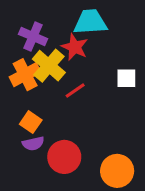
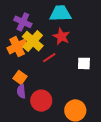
red star: (75, 47) -> (61, 36), moved
white square: (126, 78) -> (84, 63), moved
purple semicircle: (33, 143) -> (21, 91), turned 96

